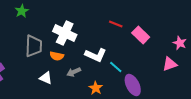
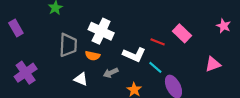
red line: (116, 24) -> (158, 42), moved
pink star: (180, 43) -> (224, 26), moved

